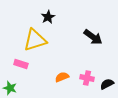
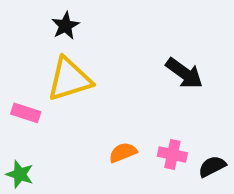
black star: (48, 17) -> (65, 26), moved
pink rectangle: (21, 64) -> (26, 113), moved

